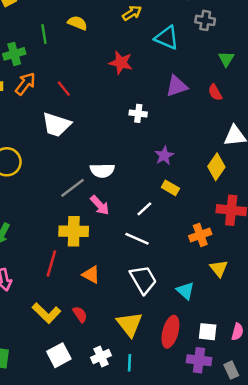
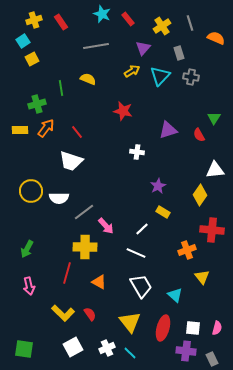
cyan triangle: (167, 38) -> (160, 76), moved, turned 50
green triangle: (226, 59) -> (214, 118), moved
white semicircle: (102, 170) -> (59, 198), moved
cyan line: (130, 363) -> (130, 353), turned -48

